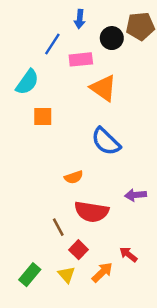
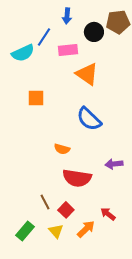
cyan semicircle: (27, 82) -> (23, 53), moved, turned 30
orange semicircle: (74, 177) -> (62, 149), turned 35
brown line: (58, 227) -> (45, 202), moved

